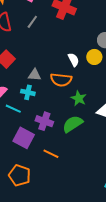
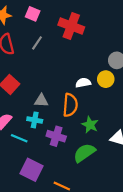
white semicircle: (73, 60) -> (83, 83), turned -72
orange semicircle: (61, 80) -> (70, 105), turned -90
purple cross: (44, 121) -> (56, 136), moved

